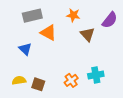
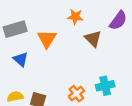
gray rectangle: (32, 16) -> (15, 29), moved
orange triangle: (48, 33) -> (47, 39), turned 36

